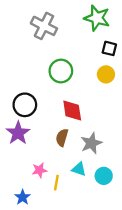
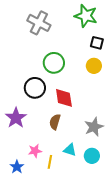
black circle: (25, 105) -> (35, 88), moved
gray star: (91, 143) -> (94, 127), moved
blue star: (23, 197) -> (17, 167), moved

